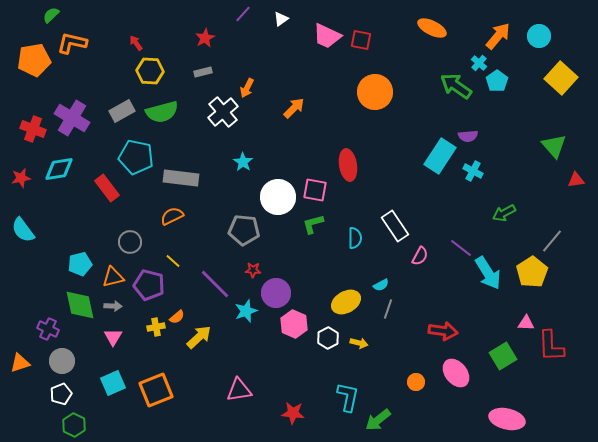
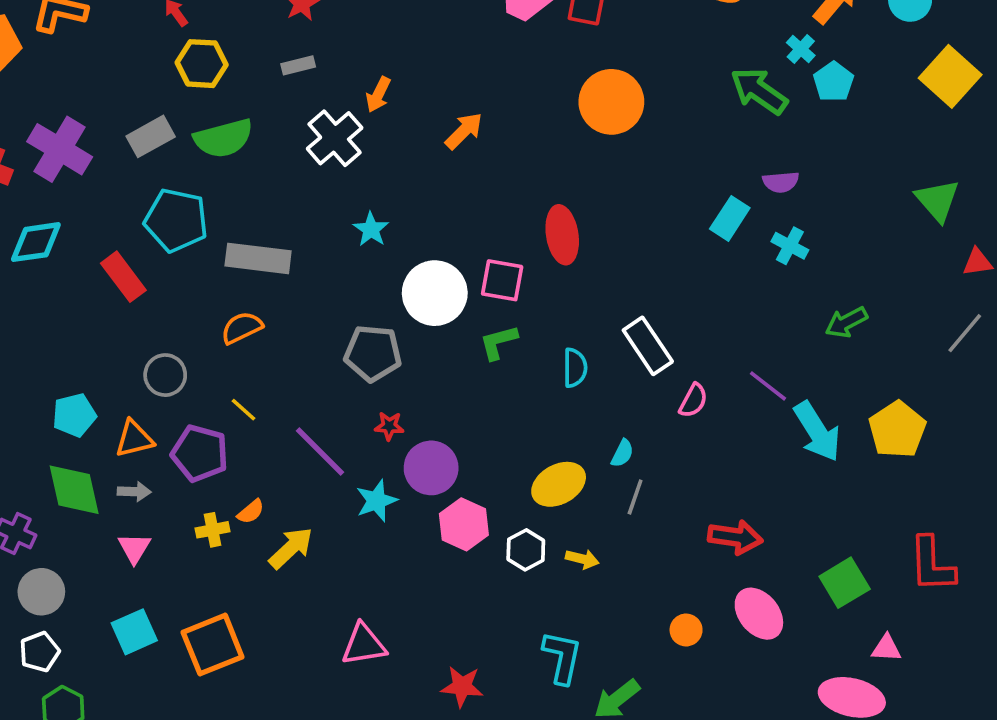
cyan rectangle: (440, 156) -> (730, 218), size x0.7
gray line: (552, 241) -> (965, 333), moved
cyan semicircle: (381, 285) -> (622, 453), turned -35
pink triangle: (526, 323) -> (886, 648), moved

